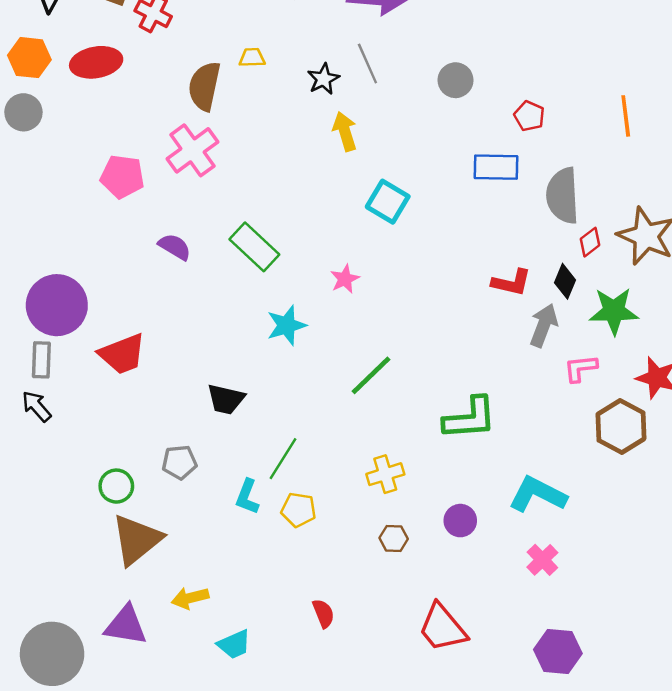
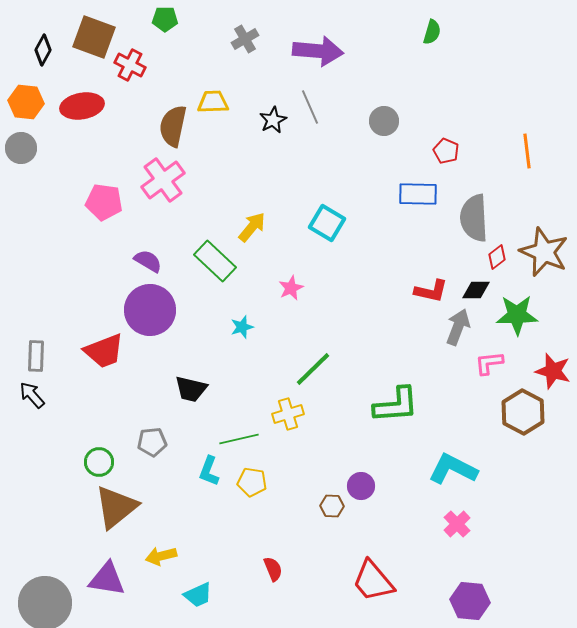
yellow trapezoid: (252, 58) -> (213, 102), size x1.4
yellow arrow: (345, 131) -> (252, 227), moved, turned 56
black diamond: (565, 281) -> (476, 290), turned 68
purple circle: (57, 305) -> (150, 310), moved
cyan star: (287, 325) -> (242, 327), size x0.7
green line: (283, 459) -> (239, 439), turned 45
yellow cross: (385, 474) -> (288, 414), moved
purple circle: (460, 521) -> (361, 486), moved

